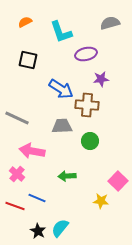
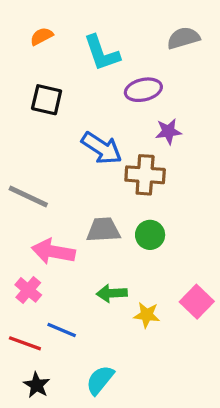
gray trapezoid: (62, 126) -> (103, 230), moved
yellow star: (101, 201) -> (147, 315), moved
black star: (38, 231) -> (37, 385), moved

